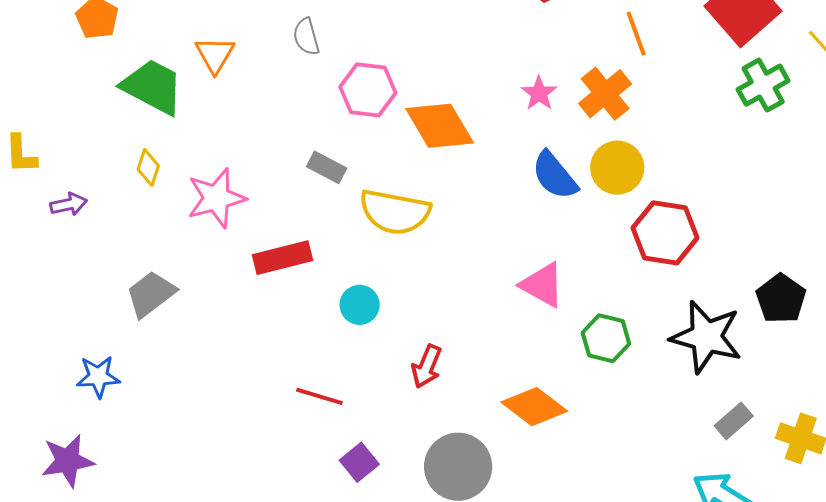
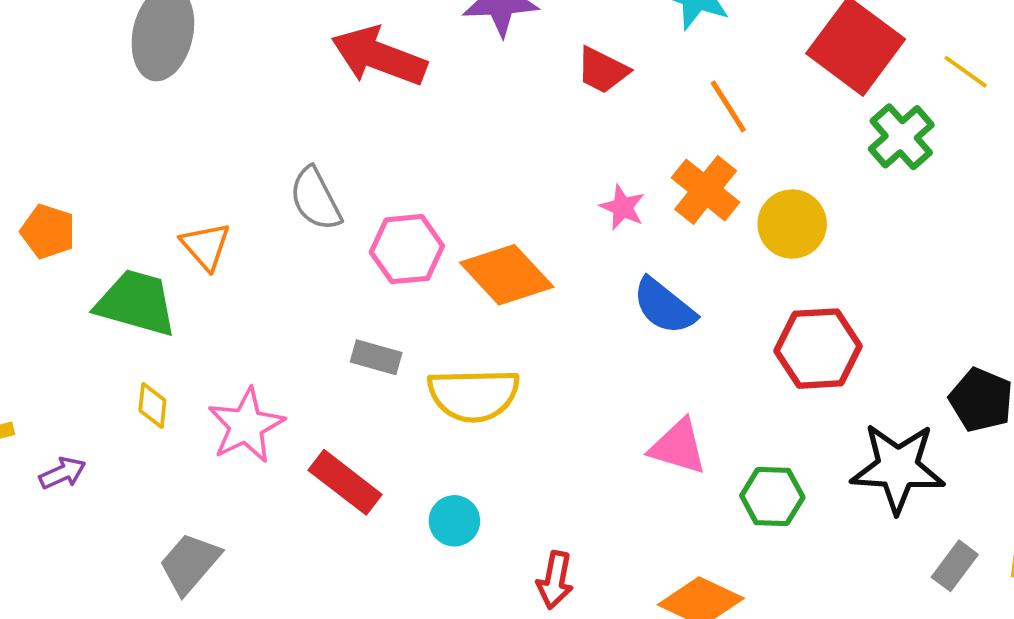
gray semicircle: (306, 37) -> (315, 199), size x1.4
yellow circle: (617, 168) -> (792, 224), moved
red rectangle: (283, 258) -> (345, 482), turned 64

